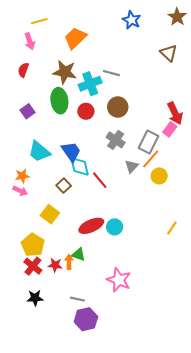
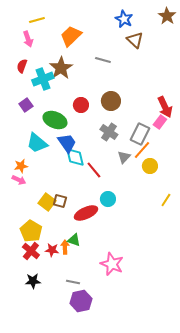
brown triangle: (169, 53) -> (135, 40), moved
brown star: (65, 72) -> (61, 68), turned 30
gray line: (111, 73) -> (103, 60), moved
cyan cross: (90, 84) -> (43, 79), moved
green ellipse: (59, 101) -> (55, 120), moved, turned -60
brown square: (64, 186) -> (60, 201), moved, turned -32
cyan circle: (115, 227) -> (108, 199), moved
yellow line: (172, 228) -> (166, 200), moved

